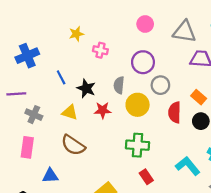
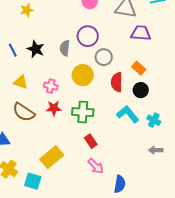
pink cross: (100, 50) -> (51, 86), moved
gray semicircle: (119, 85) -> (65, 48), moved
black star: (86, 88) -> (36, 49), moved
red star: (103, 110) -> (54, 108), moved
cyan L-shape: (188, 166) -> (128, 114), moved

